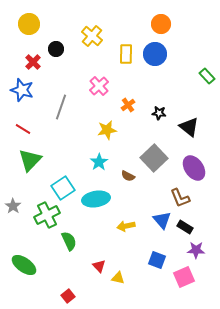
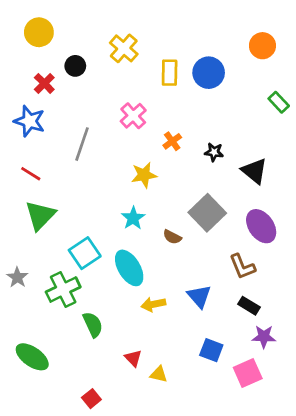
orange circle: (161, 24) -> (262, 46), moved
cyan ellipse: (96, 199) -> (129, 268), turned 68
blue triangle: (162, 220) -> (199, 296), moved
yellow arrow: (126, 226) -> (153, 304), moved

